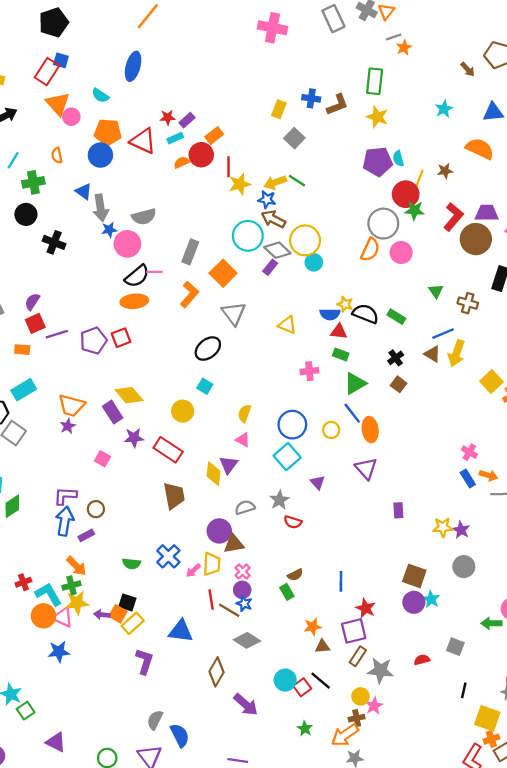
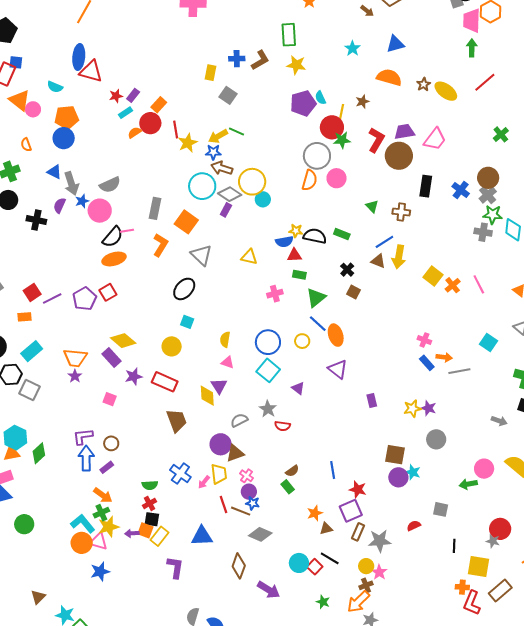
red triangle: (143, 141) -> (91, 71), moved
purple semicircle: (32, 302) -> (59, 205), moved
red cross: (23, 582) -> (150, 503), moved
orange cross: (491, 739) -> (462, 587), moved, turned 32

